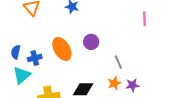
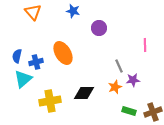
pink line: (145, 19) -> (145, 45), moved
purple circle: (91, 42) -> (99, 28), moved
purple star: (132, 85) -> (133, 80), moved

